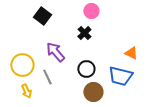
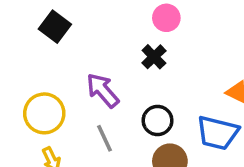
black square: (42, 16) -> (55, 27), moved
gray line: (47, 77) -> (104, 138), moved

